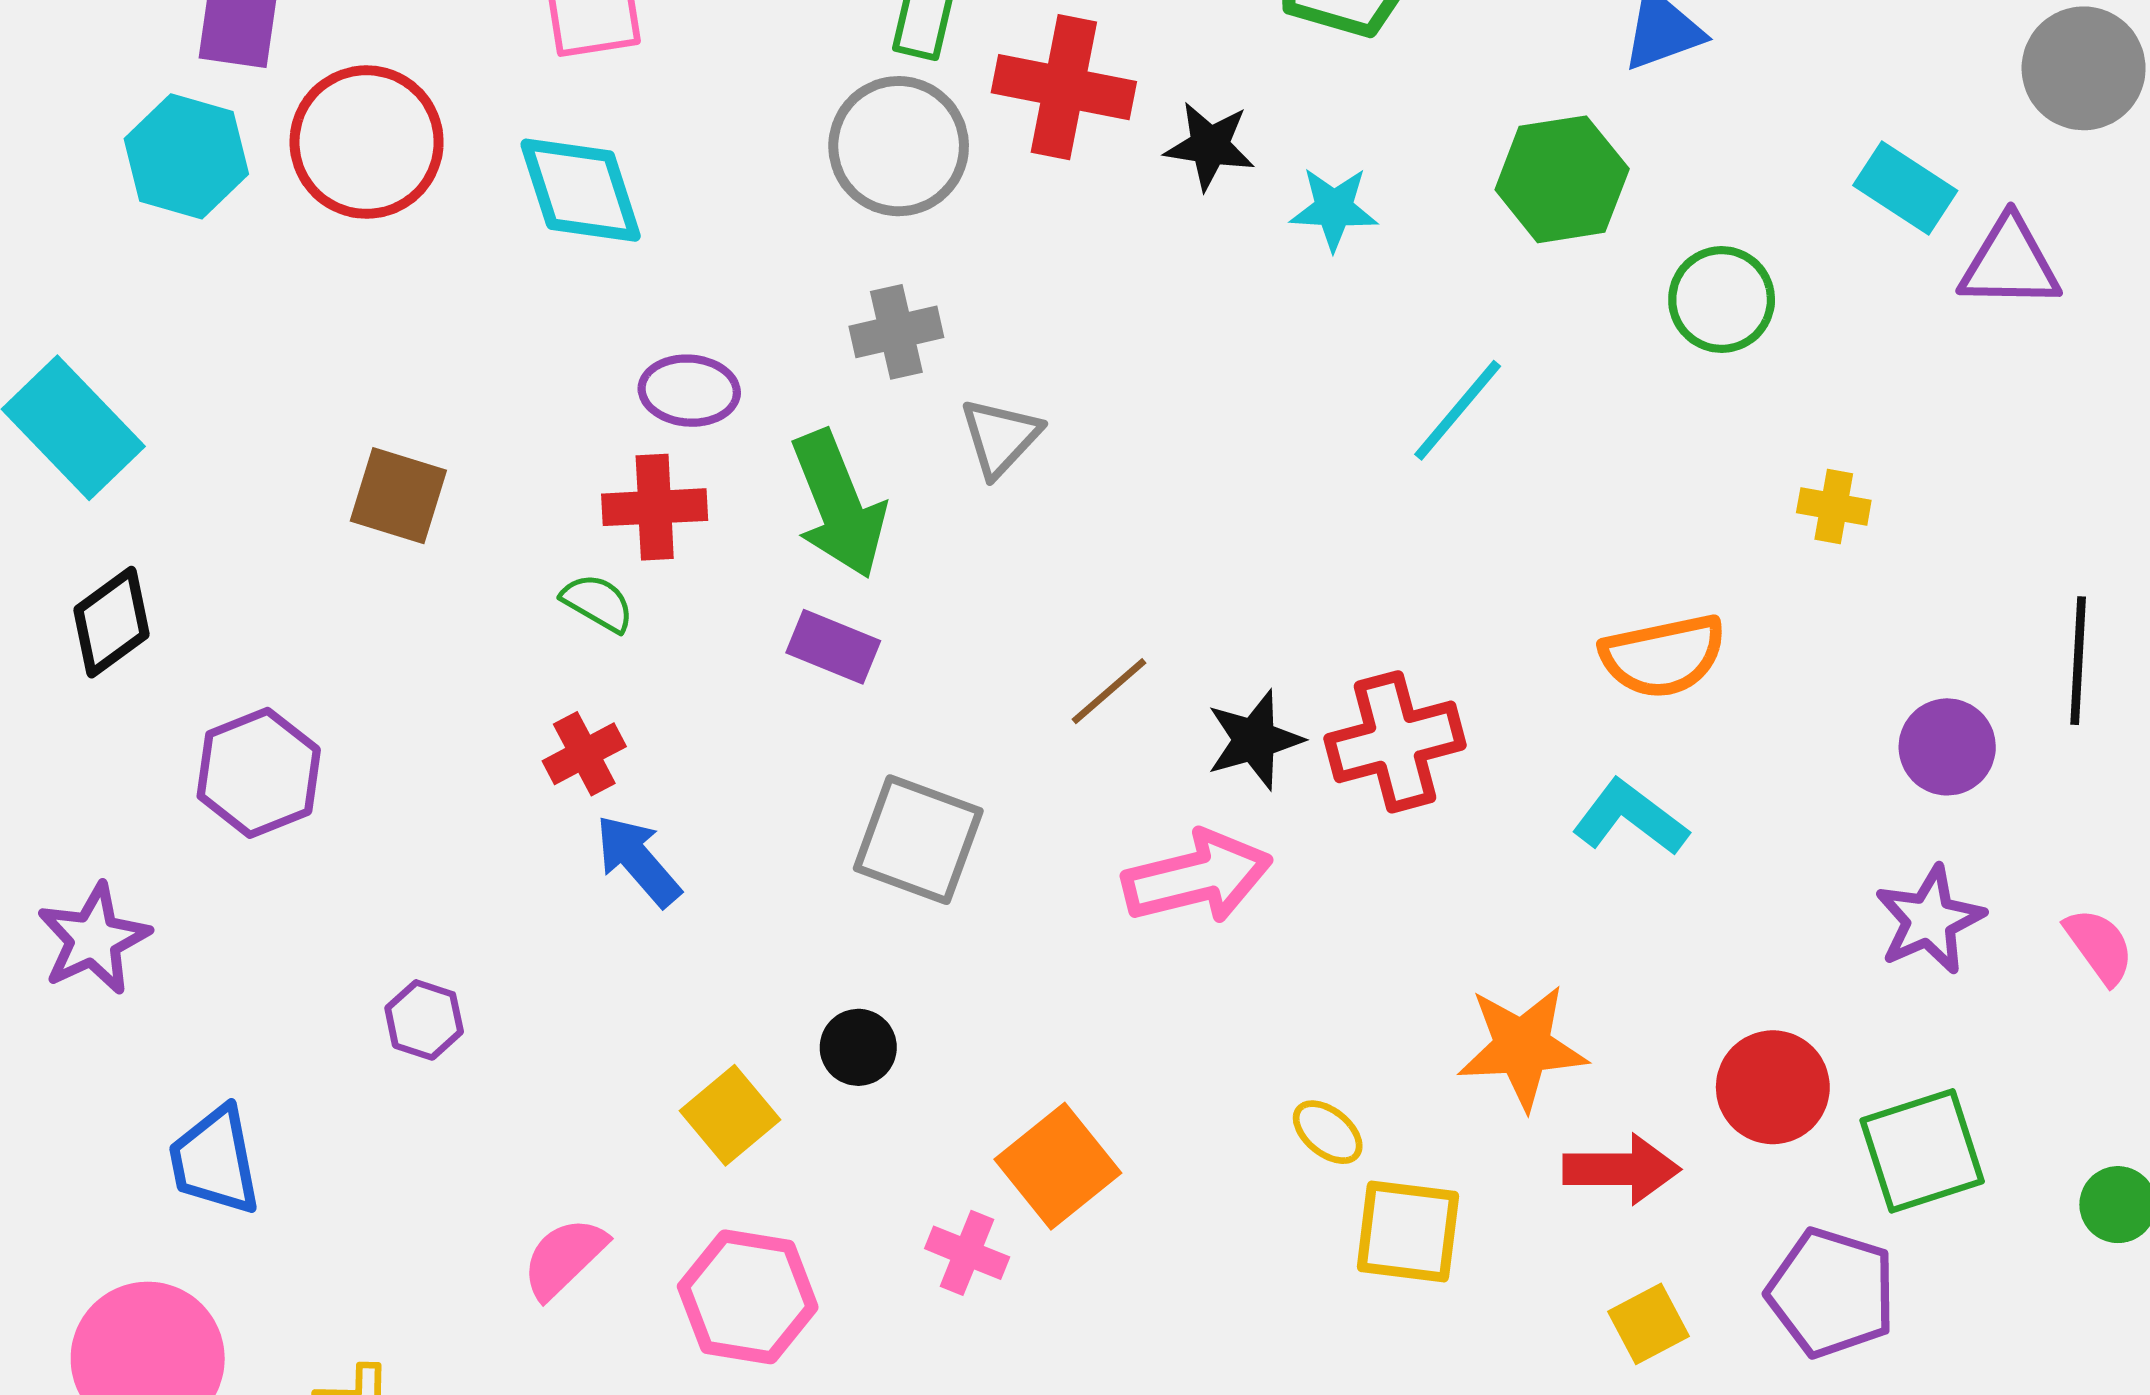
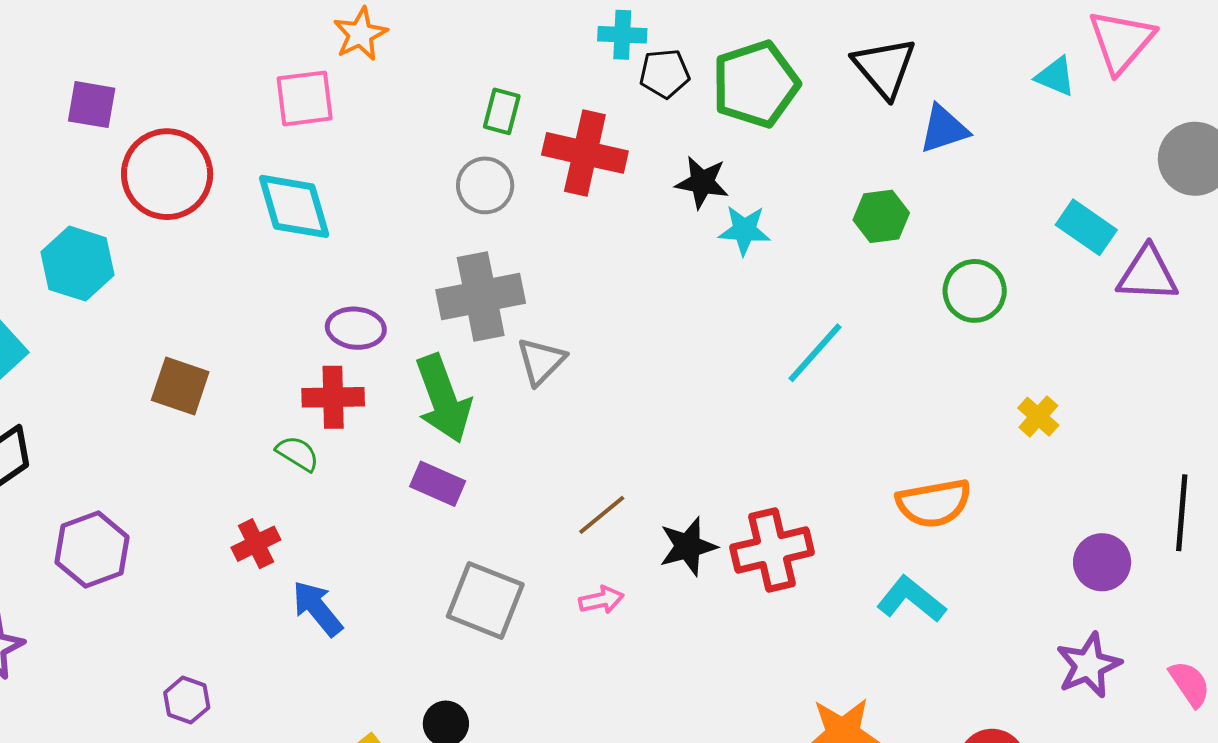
gray circle: (899, 146) -> (485, 185), size x0.7
black star: (1210, 146) -> (702, 182), moved
cyan hexagon: (186, 156) -> (77, 264), moved
green hexagon: (1562, 179) -> (881, 216), size x0.7
gray cross: (896, 332) -> (481, 296), size x1.6
yellow cross: (1834, 507) -> (1038, 417), turned 30
red cross: (584, 754) -> (256, 544), moved
pink arrow: (1197, 877) -> (601, 600), moved, size x0.5

